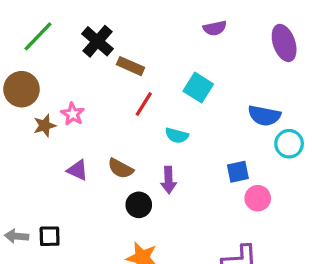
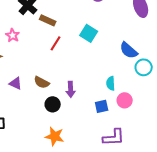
pink star: (73, 114) -> (13, 35), moved
blue semicircle: (264, 116) -> (129, 50), turned 30
cyan semicircle: (177, 135) -> (111, 83), moved, turned 72
blue square: (238, 172) -> (102, 106), moved

